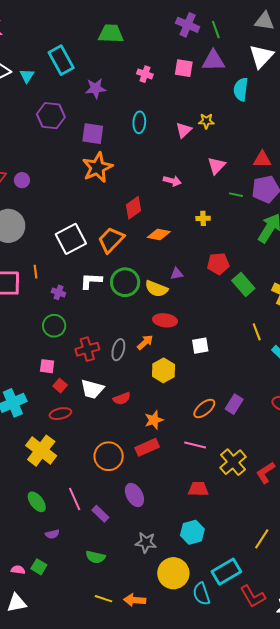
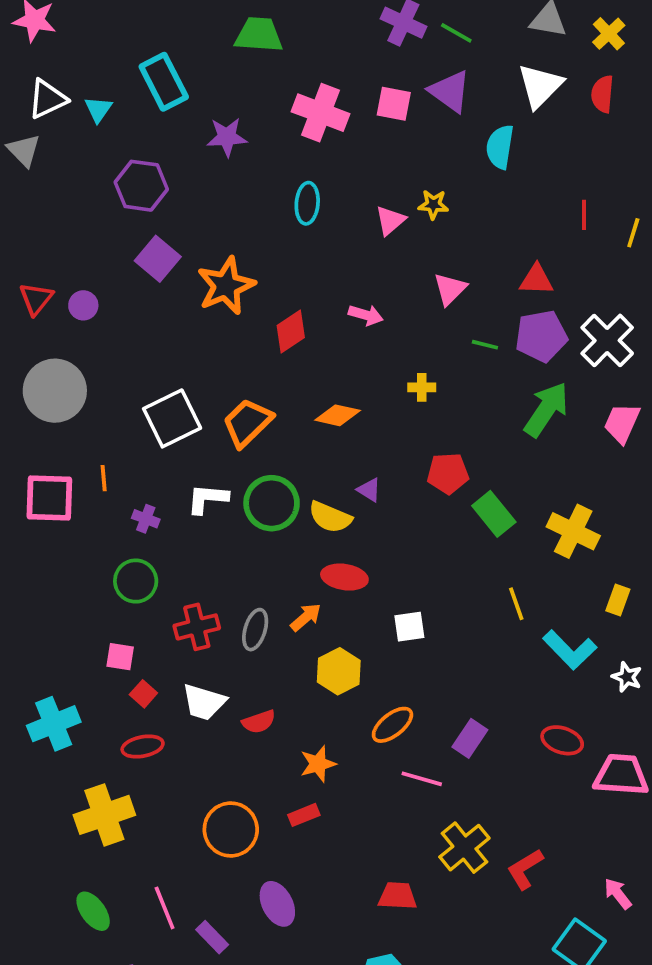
green line: (216, 29) -> (456, 33), turned -42
purple triangle: (213, 61) -> (450, 91), turned 35
pink cross: (145, 74) -> (320, 113), size x1.8
purple square: (93, 134) -> (158, 259), moved, turned 30
red diamond: (133, 208) -> (291, 332), moved
purple triangle: (177, 274) -> (369, 490), turned 40
orange ellipse: (204, 409) -> (392, 725), moved
pink line: (195, 445) -> (422, 779), moved
red rectangle: (147, 447) -> (304, 815), size x0.7
yellow cross: (41, 451) -> (104, 815), turned 32

